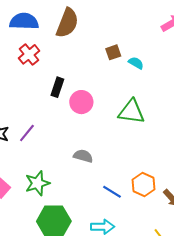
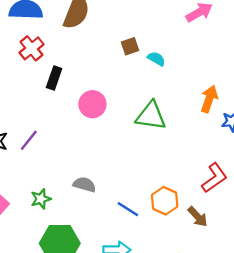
black rectangle: (57, 87) -> (54, 78), moved
gray semicircle: (83, 156) -> (84, 185), moved
green star: (37, 183) -> (41, 199), size x0.7

